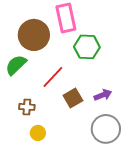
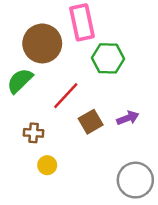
gray circle: (106, 129) -> (135, 180), moved

